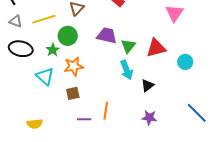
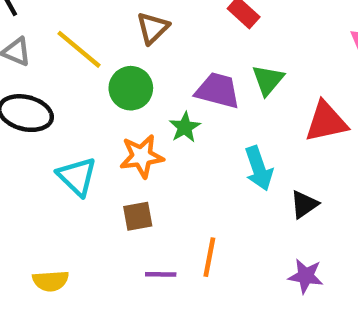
yellow line: (44, 19) -> (79, 49), turned 55
green triangle: (128, 46) -> (268, 80), moved
green star: (53, 50) -> (185, 127), moved

